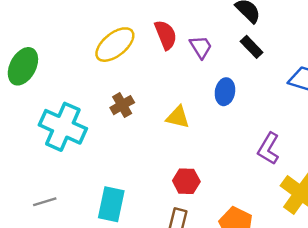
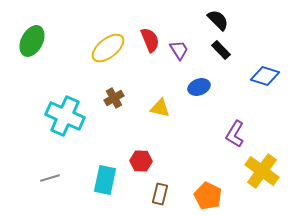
green ellipse: (23, 66) -> (32, 41), moved
blue ellipse: (225, 92) -> (199, 87), turned 60
red hexagon: (186, 181) -> (141, 161), moved

